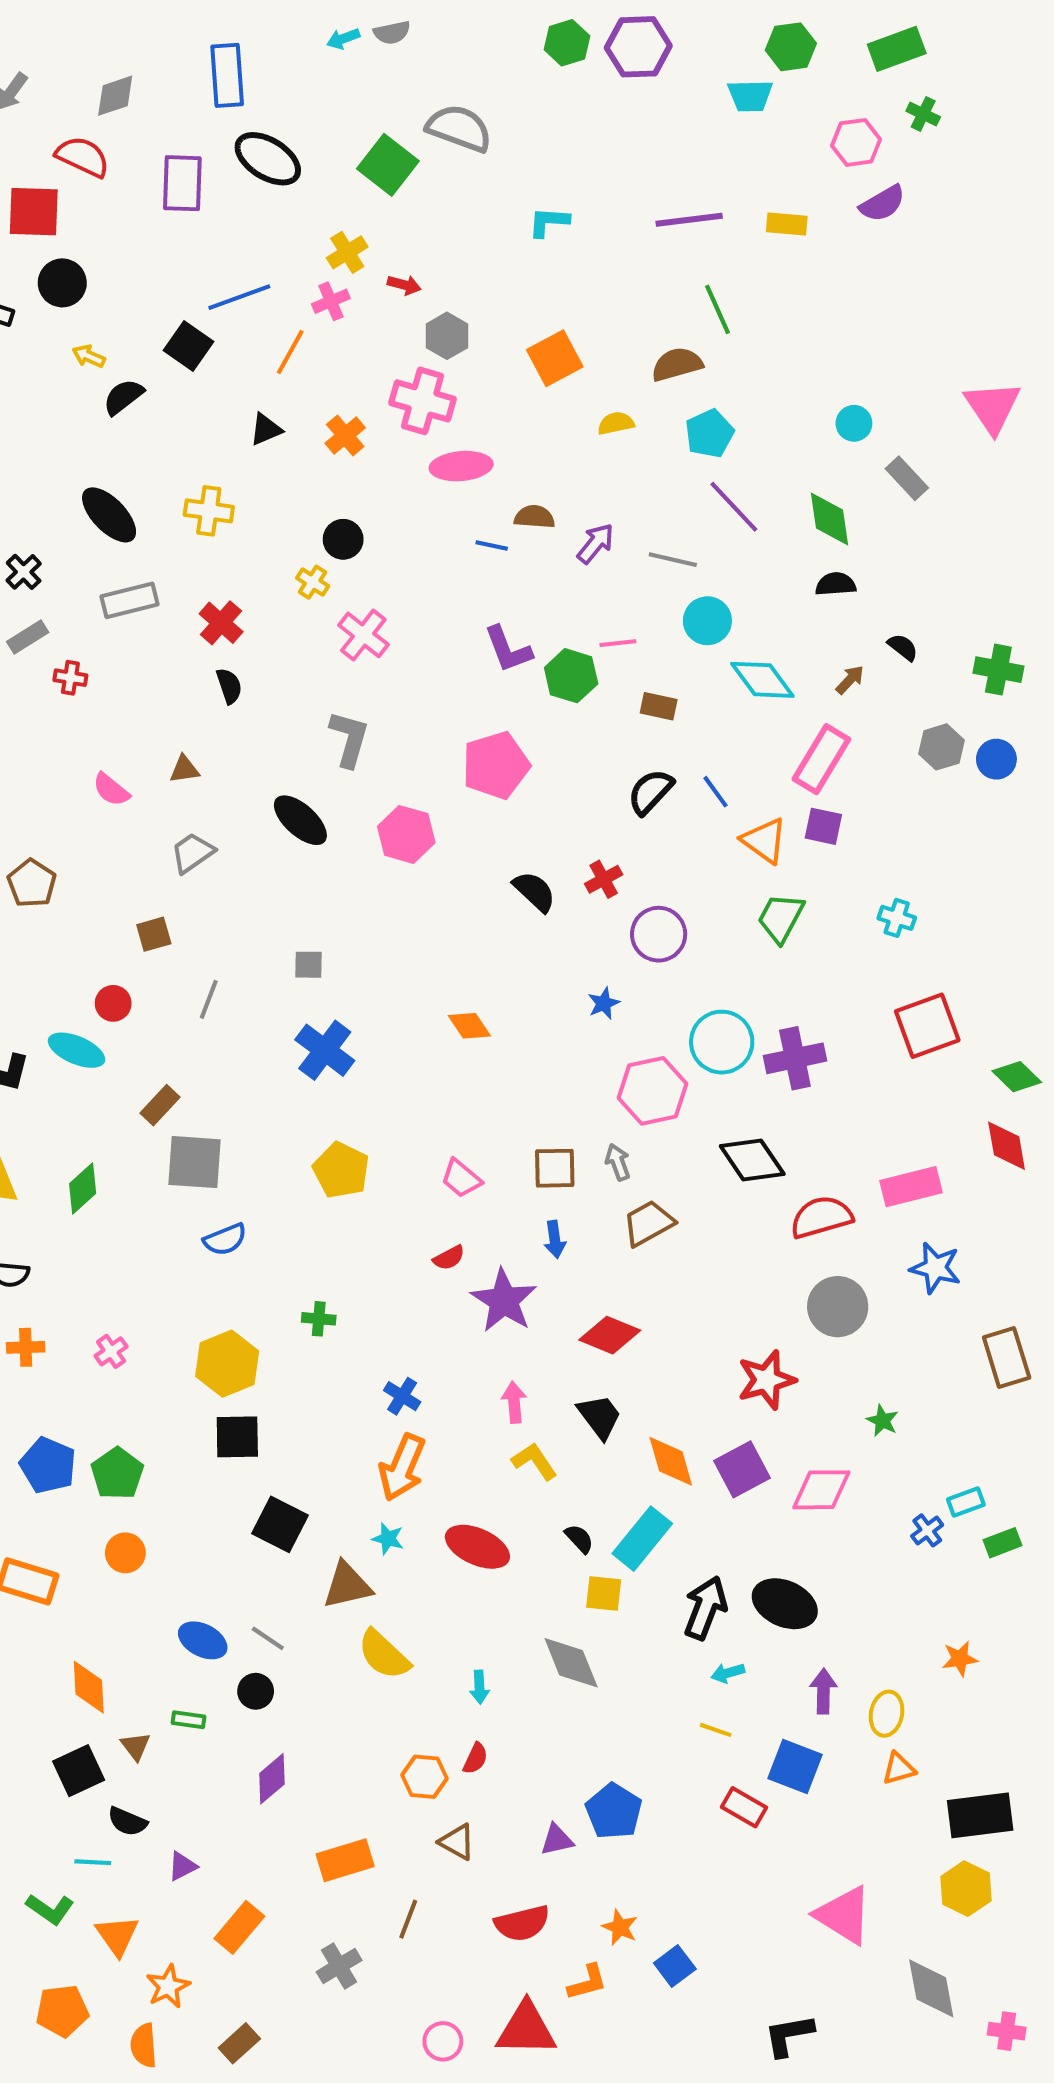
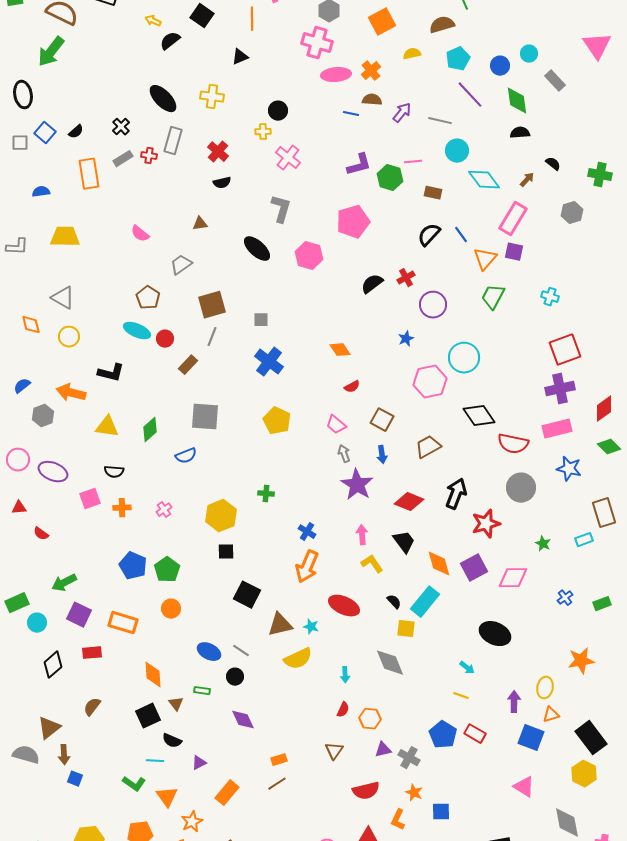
orange line: (290, 352) -> (252, 19), turned -30
orange cross: (345, 436) -> (371, 71), moved
yellow cross: (313, 582) -> (263, 132), turned -35
gray rectangle: (129, 600) -> (173, 141), turned -60
purple L-shape: (508, 649) -> (359, 165), turned -84
red cross: (70, 678) -> (149, 156), moved
black semicircle: (229, 686) -> (222, 183), turned 96
blue circle: (996, 759) -> (500, 66), moved
pink semicircle: (111, 790) -> (140, 234), moved
orange triangle: (764, 841) -> (485, 259), turned 35
gray trapezoid: (193, 853) -> (181, 265), moved
brown pentagon: (32, 883) -> (148, 298), moved
black semicircle: (534, 891) -> (372, 284), turned -80
brown square: (154, 934) -> (212, 305), moved, size x1.6
cyan ellipse: (77, 1050) -> (137, 331), moved
purple cross: (795, 1058) -> (560, 389), moved
green diamond: (1017, 1077) -> (609, 447), moved
brown rectangle: (160, 1105) -> (188, 365), moved
red diamond: (1007, 1146) -> (604, 409), turned 64
gray arrow: (618, 1162) -> (344, 454), moved
brown square: (555, 1168) -> (382, 420), turned 30
red semicircle: (821, 1217) -> (513, 444), turned -152
blue semicircle: (225, 1239) -> (186, 456), moved
red semicircle: (449, 1258) -> (352, 387), moved
black square: (237, 1437) -> (226, 552), size x0.7
cyan rectangle: (966, 1502) -> (584, 540), moved
cyan star: (388, 1539) -> (311, 627), moved
black arrow: (705, 1608) -> (456, 494), moved
yellow semicircle: (384, 1655) -> (298, 659), turned -68
orange star: (960, 1659) -> (581, 661), size x1.5
cyan arrow: (728, 1673) -> (467, 668), turned -126
purple arrow: (823, 1691) -> (514, 702), moved
blue square: (795, 1767) -> (531, 738), moved
orange hexagon: (425, 1777) -> (370, 719), moved
purple diamond: (272, 1779) -> (243, 720), turned -75
blue pentagon: (614, 1811) -> (443, 735), moved
black rectangle: (980, 1815) -> (591, 738), turned 60
brown triangle: (457, 1842) -> (334, 751), turned 36
orange rectangle: (345, 1860) -> (279, 760), size x0.6
pink triangle: (844, 1915) -> (524, 787), size x0.7
brown line: (408, 1919) -> (277, 784), moved, turned 36
gray cross: (339, 1966) -> (409, 758), moved, turned -30
blue square: (675, 1966) -> (441, 812), turned 36
orange L-shape: (587, 1982) -> (398, 820), turned 130

